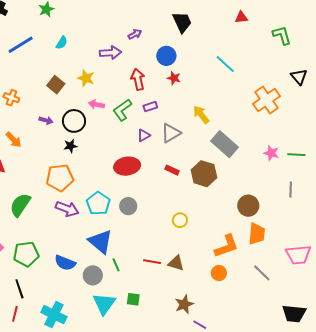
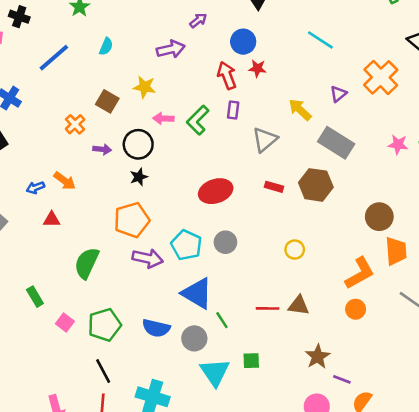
red arrow: (138, 79) -> (227, 75), moved
orange cross: (11, 98) -> (75, 124), moved, turned 35
purple rectangle: (150, 107) -> (233, 110), turned -56
purple triangle: (144, 135) -> (338, 94), moved

